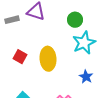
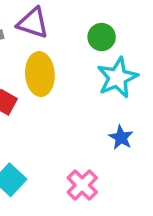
yellow ellipse: (48, 59) -> (40, 74), moved

